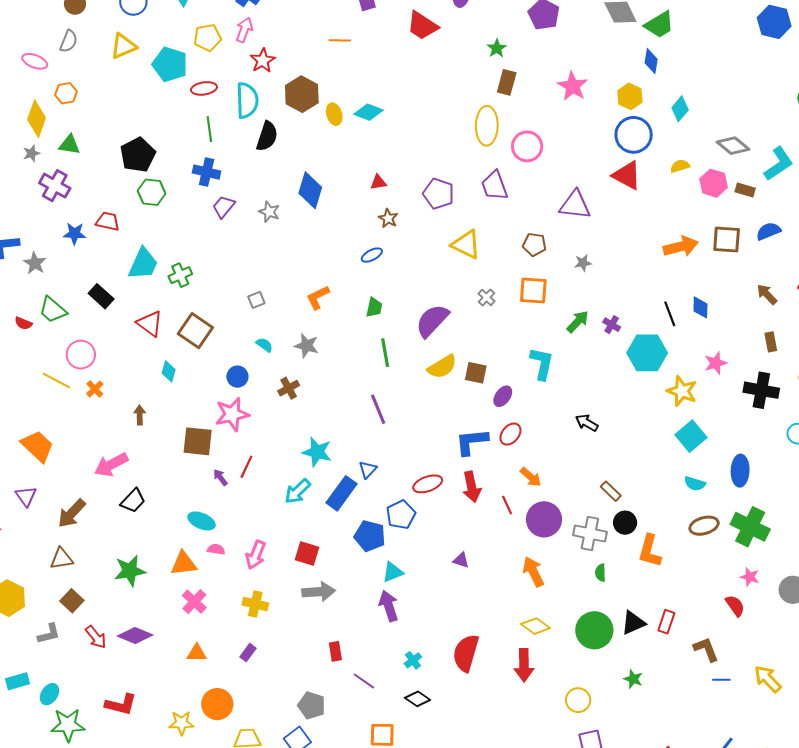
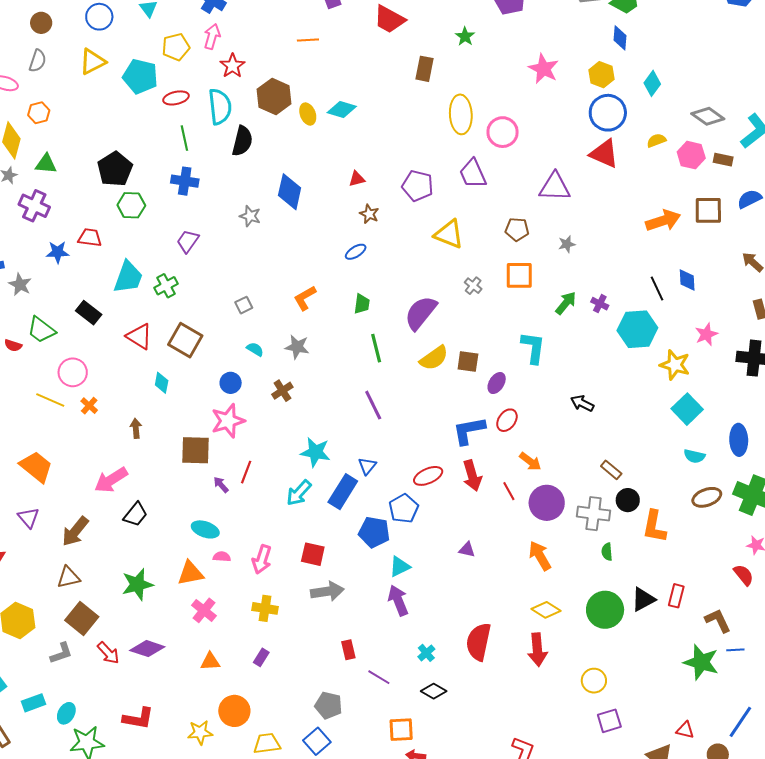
brown rectangle: (507, 82) -> (424, 69), moved
purple trapezoid: (224, 207) -> (188, 241), moved
brown square: (72, 601) -> (82, 619), size x1.4
green star: (633, 679) -> (701, 662), moved, size x1.8

